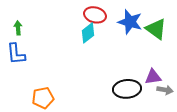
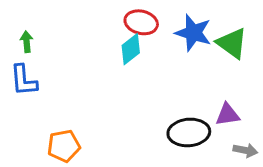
gray arrow: (165, 90) -> (245, 150), moved

